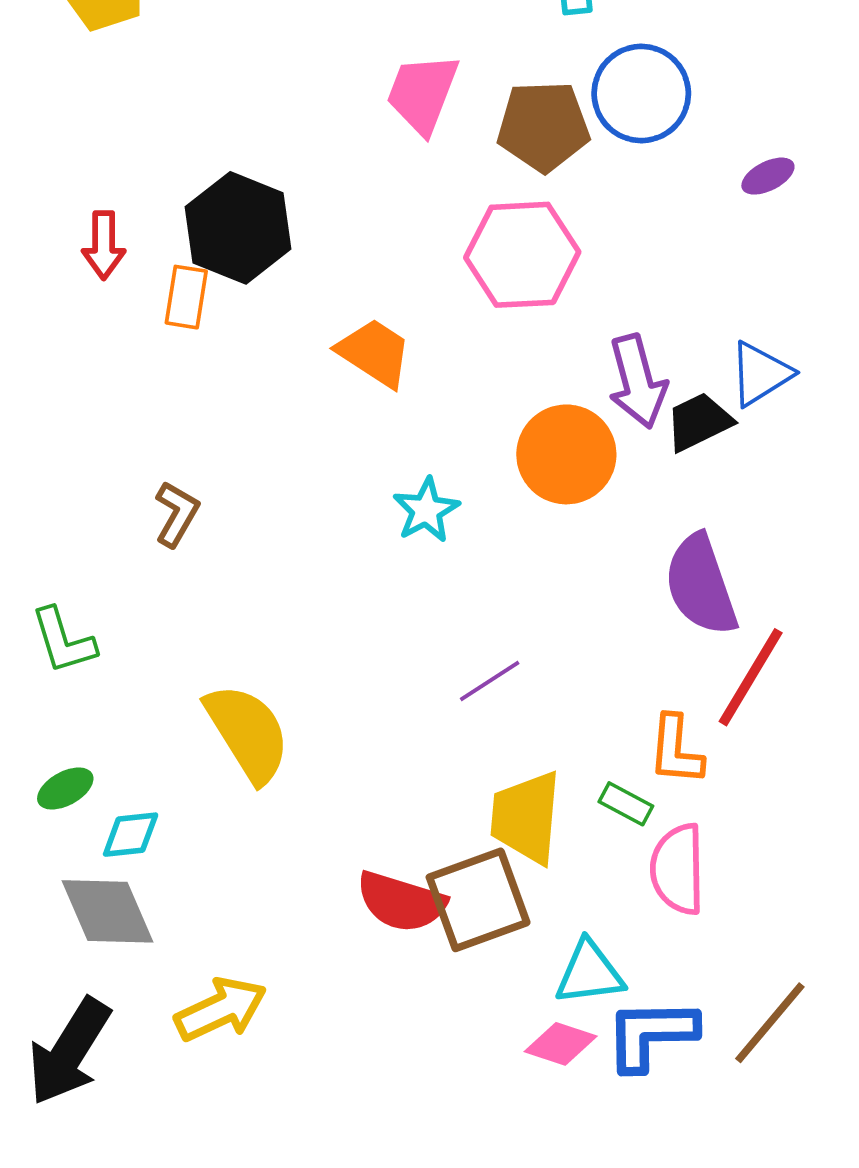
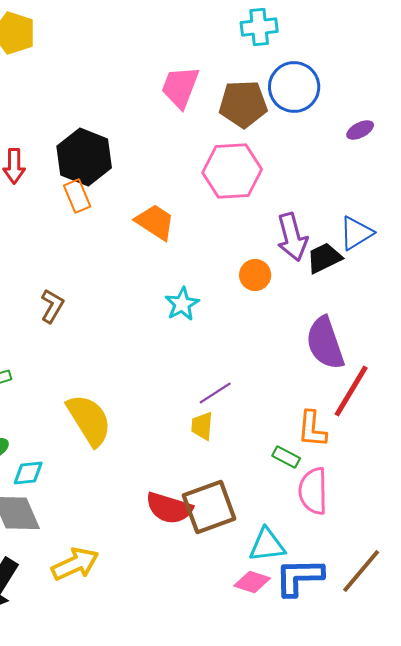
orange rectangle: (186, 297) -> (77, 196), moved, turned -32
orange circle: (566, 454) -> (255, 275), size x0.6
yellow trapezoid: (526, 817) -> (202, 426), moved, size x0.6

